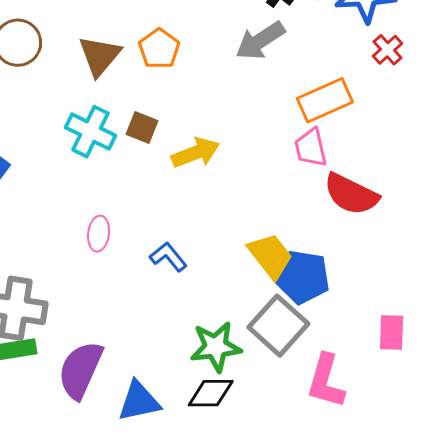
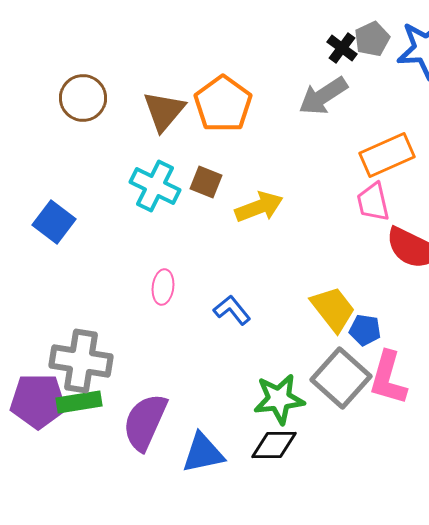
orange pentagon: (159, 49) -> (223, 104), size x1.4
blue pentagon: (303, 277) -> (365, 330), size x0.6
pink L-shape: (326, 381) -> (388, 378), moved

